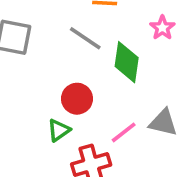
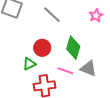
green diamond: (127, 62) -> (73, 48), moved
pink line: (124, 132) -> (65, 71), turned 49

